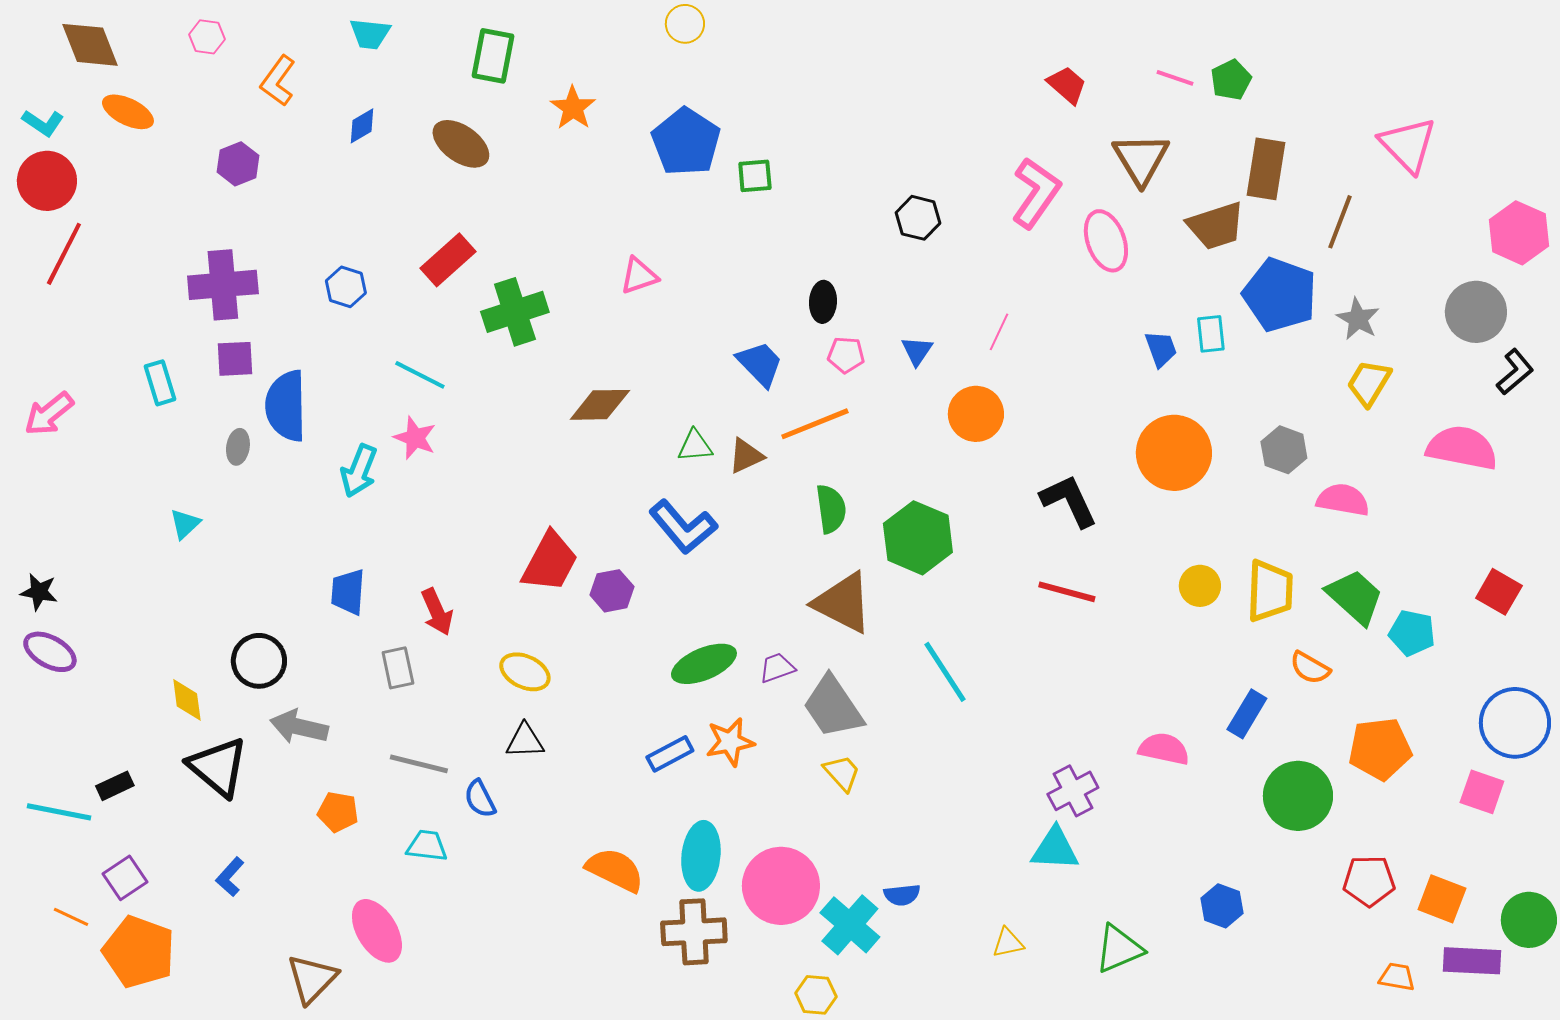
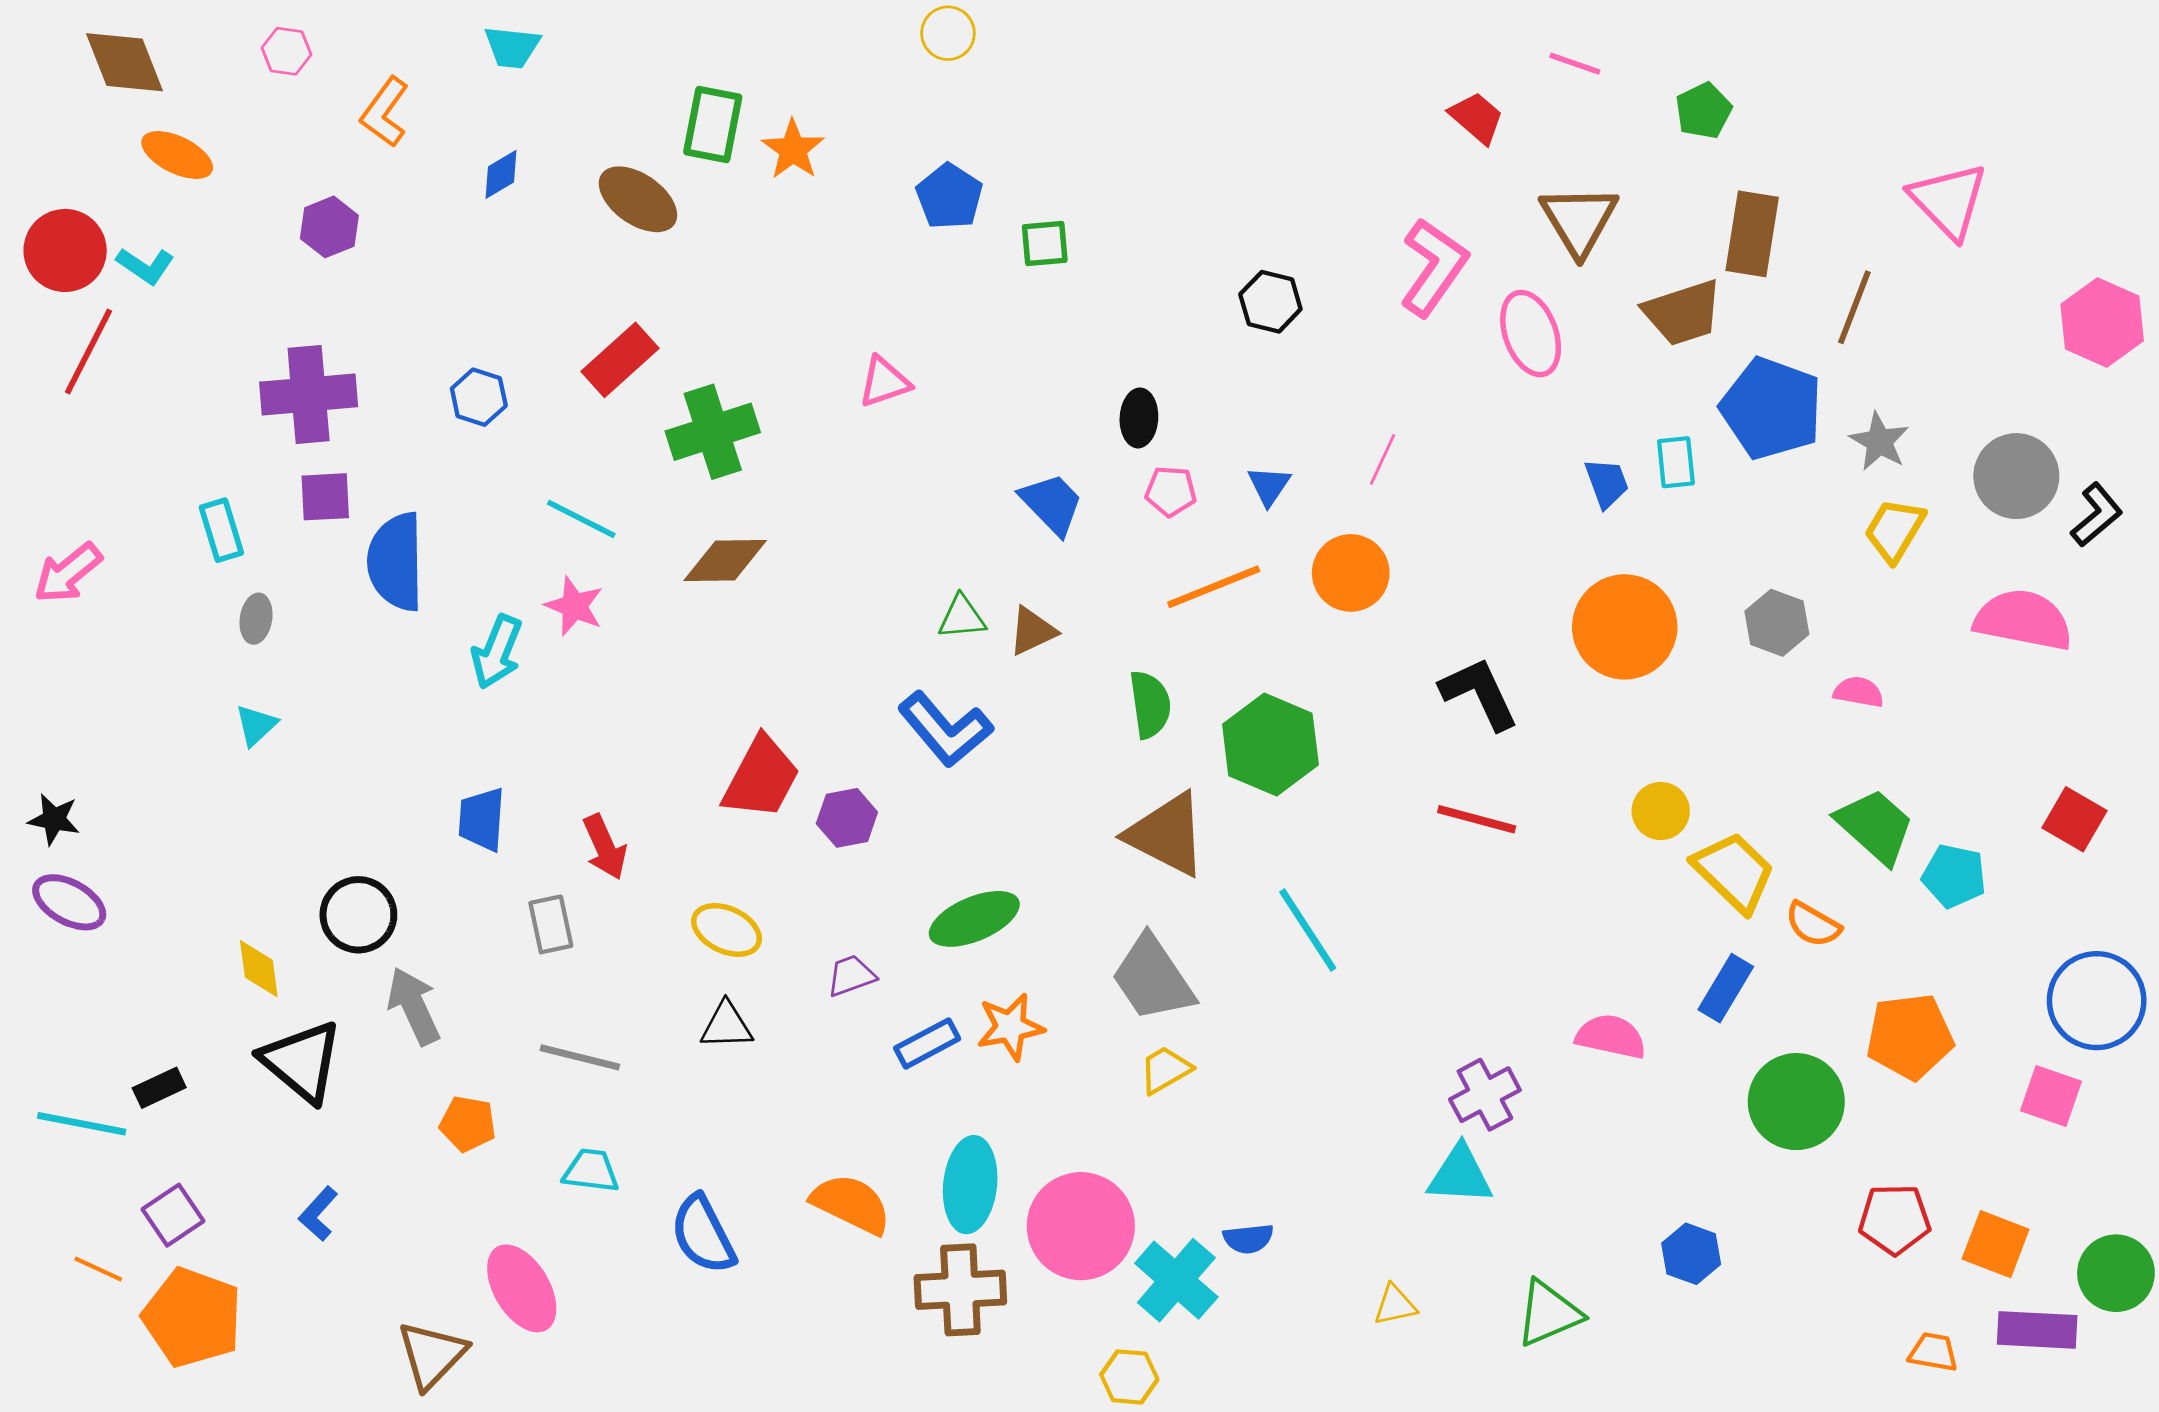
green rectangle: (493, 56) -> (713, 125), moved
pink line: (1175, 78) -> (1575, 64), moved
cyan L-shape: (43, 123) -> (145, 266), moved
blue pentagon: (686, 142) -> (949, 197), size x0.7
gray circle: (1476, 312) -> (2016, 476), moved
brown diamond: (600, 405) -> (725, 560), moved
orange line: (815, 424) -> (1214, 587), moved
gray ellipse: (238, 447) -> (256, 619), moved
pink semicircle: (1343, 500) -> (1859, 692), size x0.7
yellow trapezoid: (1270, 591) -> (1734, 872), moved, turned -48
purple trapezoid: (777, 668) -> (851, 976), moved
gray arrow: (299, 727) -> (414, 1006), turned 52
yellow trapezoid: (842, 773) -> (1165, 1070), turned -78
blue semicircle: (480, 799) -> (703, 1234), moved, size x1.5

